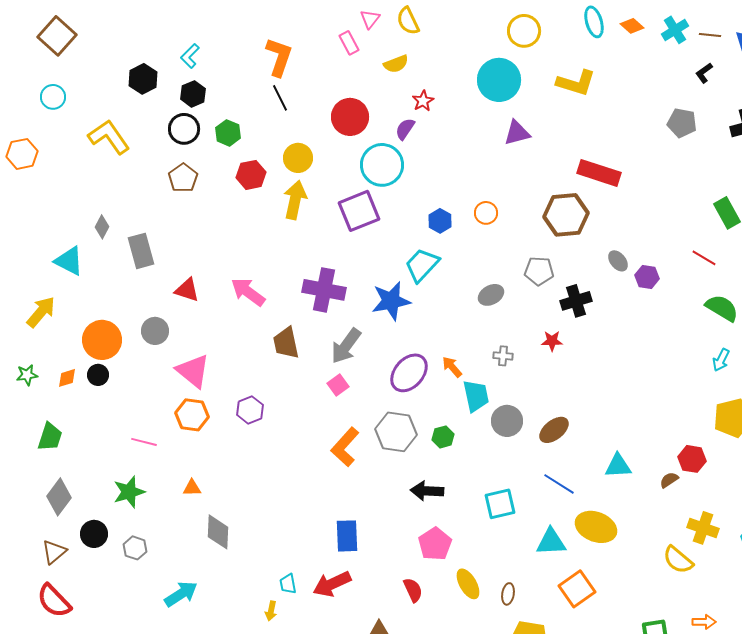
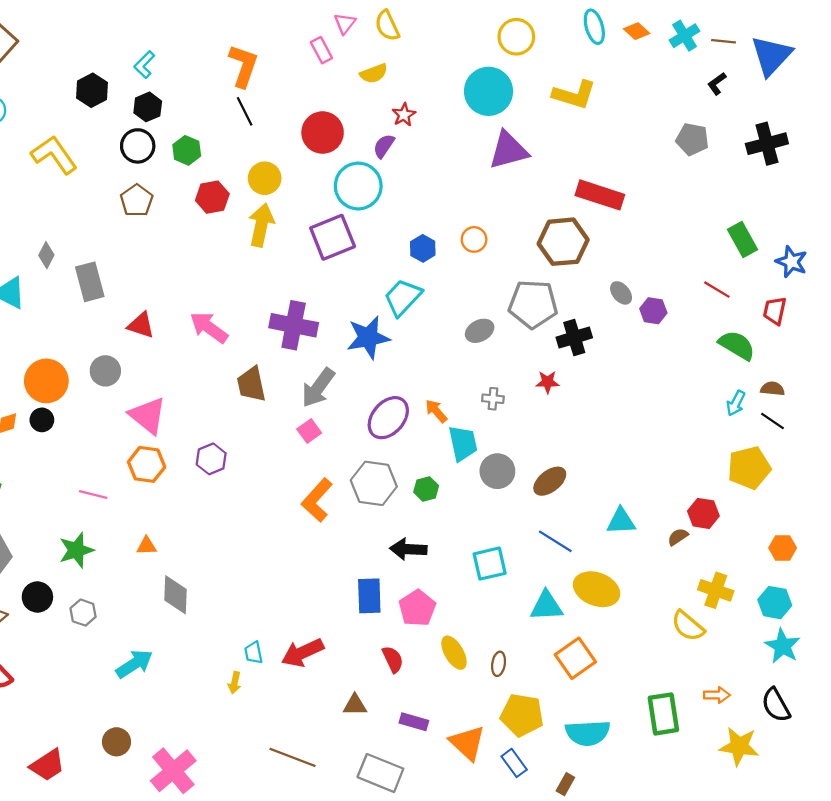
purple triangle: (517, 133) -> (509, 150), size x1.4
gray pentagon: (539, 271) -> (533, 304), size x1.5
blue rectangle: (347, 536) -> (369, 596), moved

